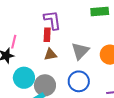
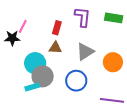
purple L-shape: (52, 20) -> (83, 17), moved
cyan circle: (24, 78) -> (35, 63), moved

